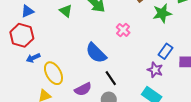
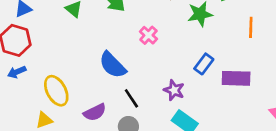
blue arrow: (33, 58) -> (17, 72), moved
purple star: (155, 70) -> (174, 90), moved

